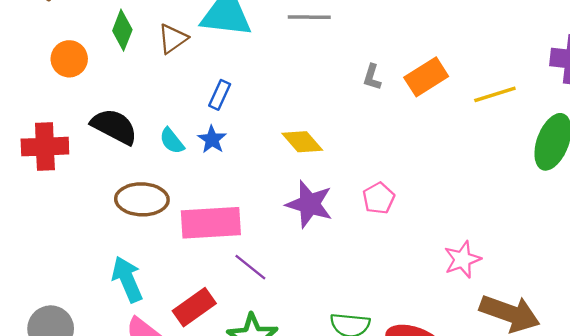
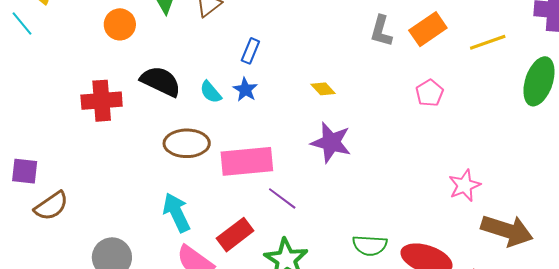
gray L-shape: (372, 77) -> (381, 31), size x1.4
yellow diamond: (302, 142) -> (323, 89), size x0.7
pink pentagon: (379, 198) -> (429, 93), moved

